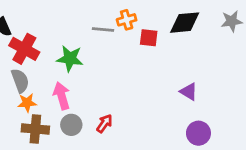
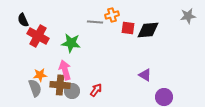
black diamond: (185, 23) -> (148, 30), moved
gray semicircle: (20, 81) -> (35, 88), moved
purple triangle: (189, 92) -> (145, 75), moved
brown cross: (35, 129) -> (60, 85), moved

